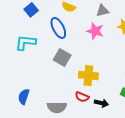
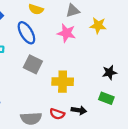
red semicircle: (82, 97) -> (57, 114), moved

